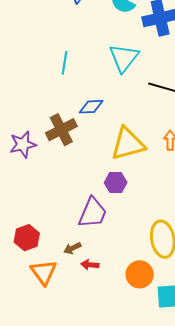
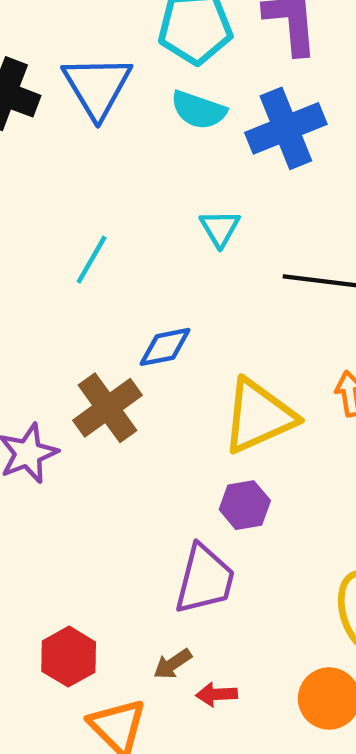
cyan triangle: (124, 58) -> (220, 228), size x0.6
cyan line: (65, 63) -> (92, 260), turned 30

